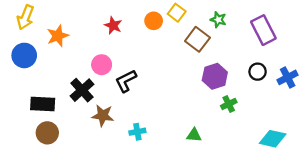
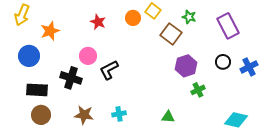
blue circle: (24, 55) -> (29, 56), moved
black cross: (82, 90) -> (71, 78), turned -30
brown star: (103, 116) -> (84, 115), moved

